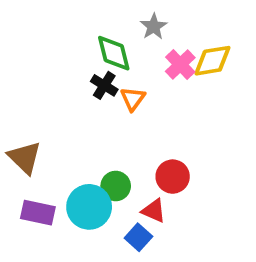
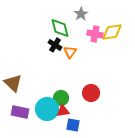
pink cross: (180, 65) -> (95, 34), turned -35
red triangle: (154, 211) -> (63, 111), moved, turned -32
blue square: (138, 237) -> (73, 125), turned -32

